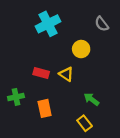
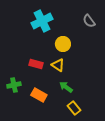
yellow circle: (81, 49) -> (63, 44), moved
green arrow: (91, 99) -> (66, 87), moved
orange rectangle: (45, 108) -> (39, 95), turned -49

